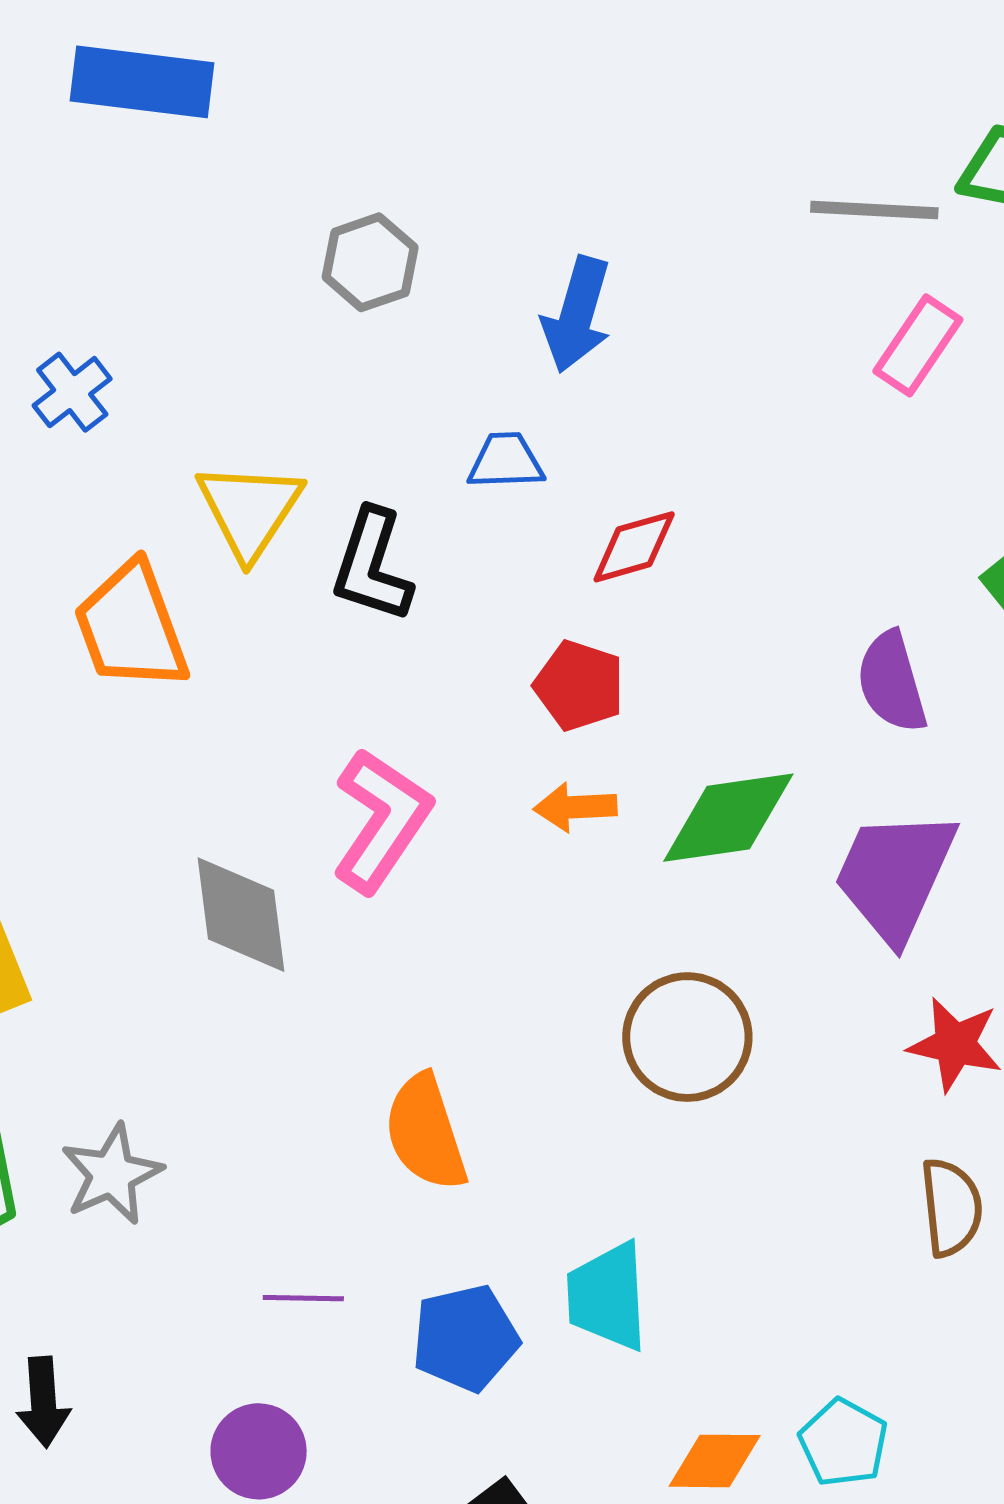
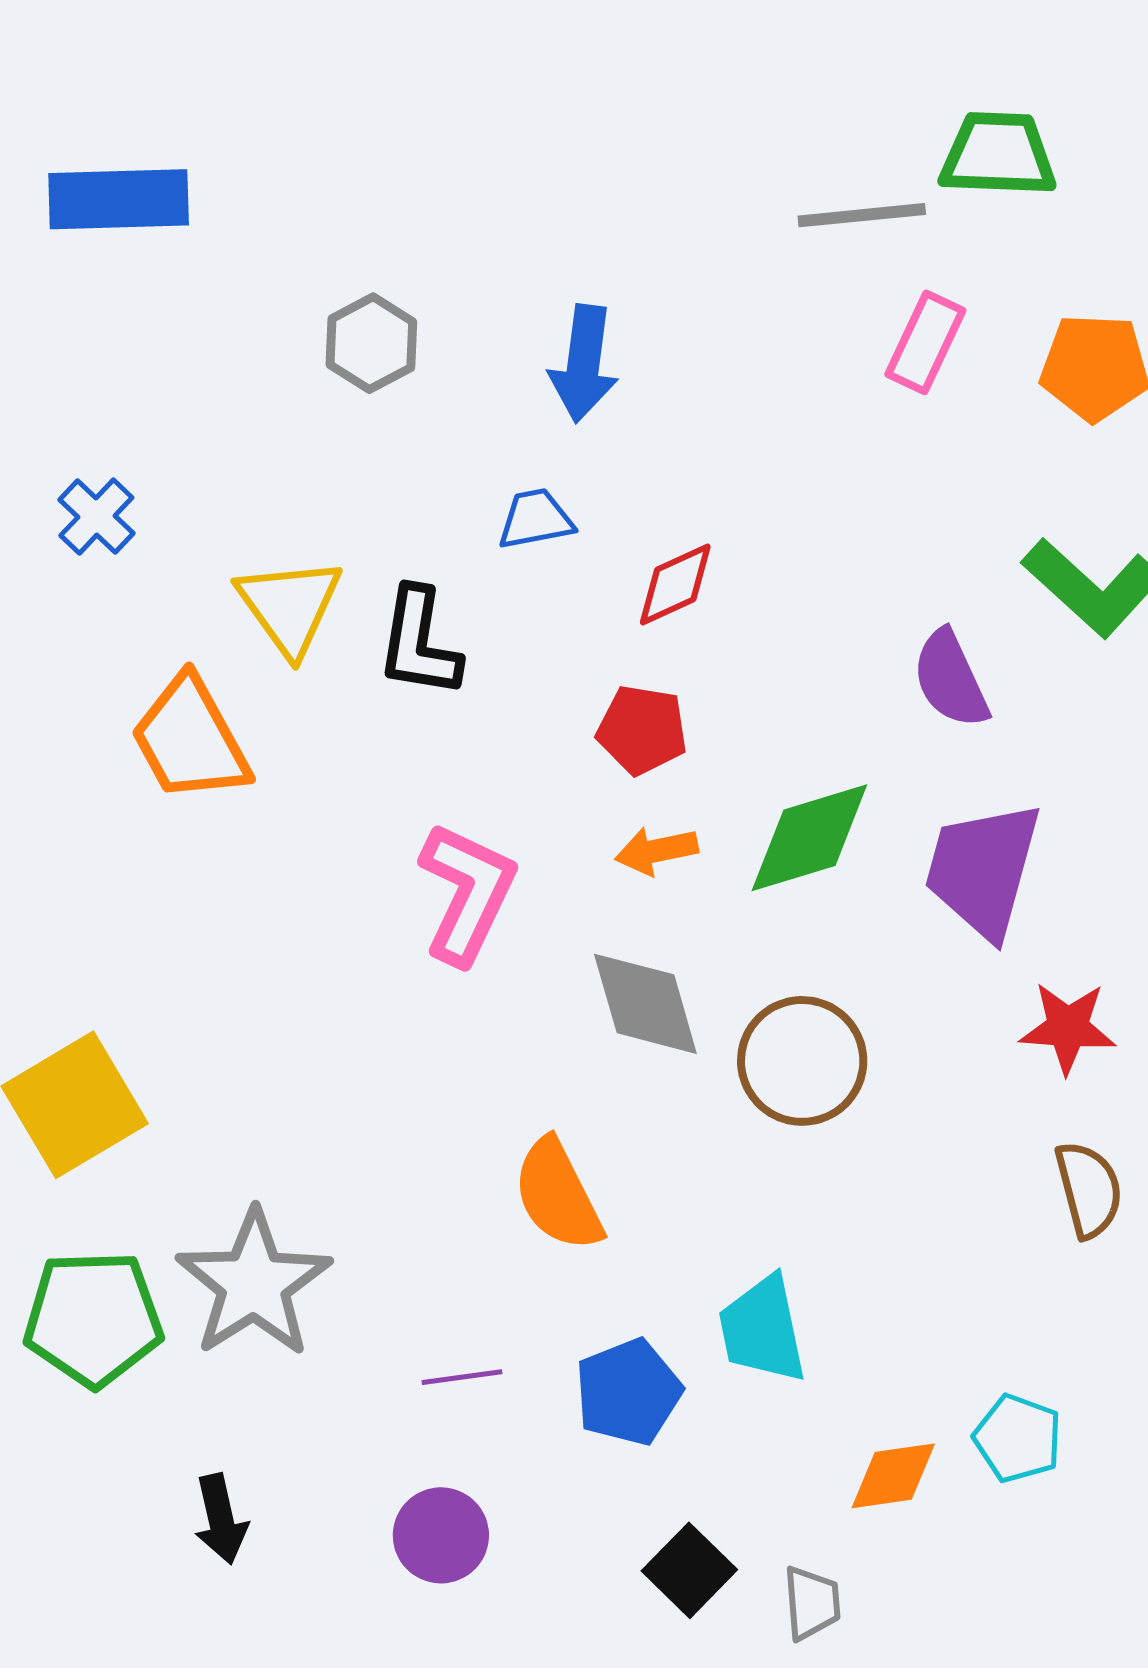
gray diamond: (241, 915) -> (645, 1004), moved
gray star: (112, 1174) -> (254, 1284), size x1.5

